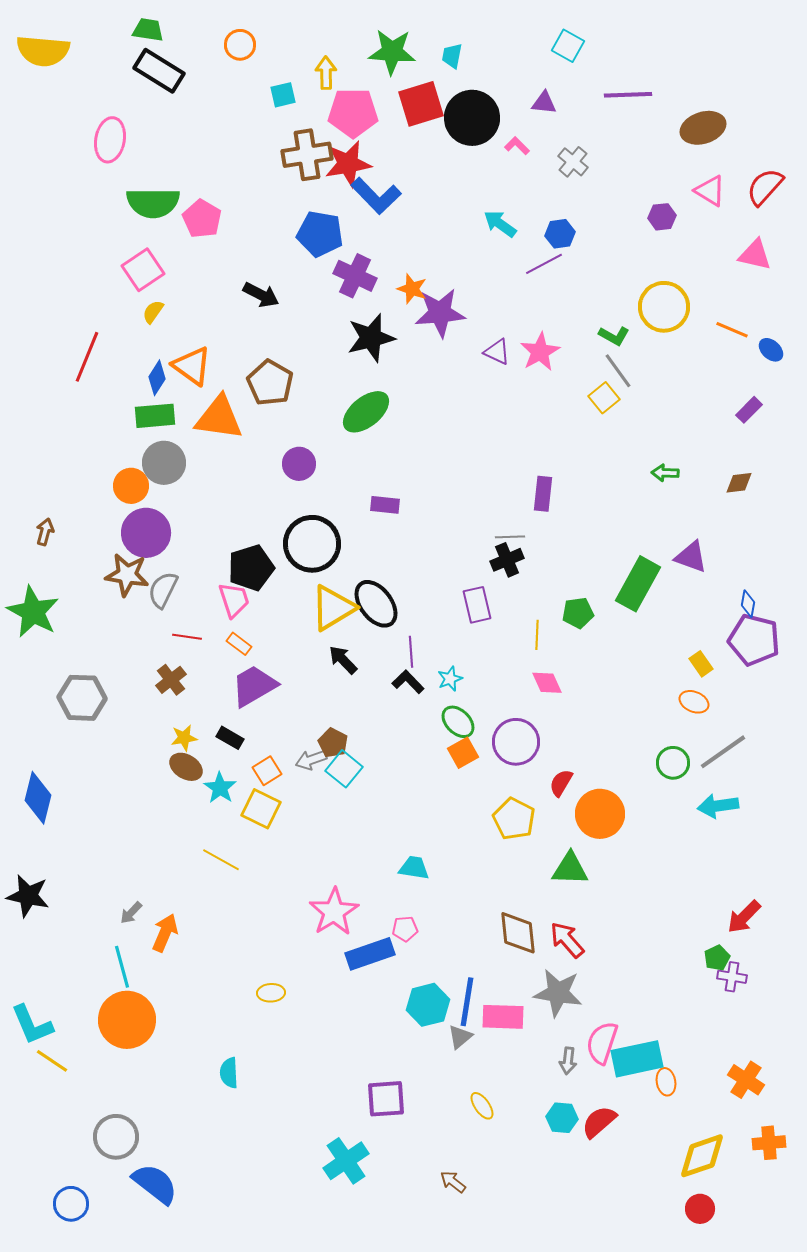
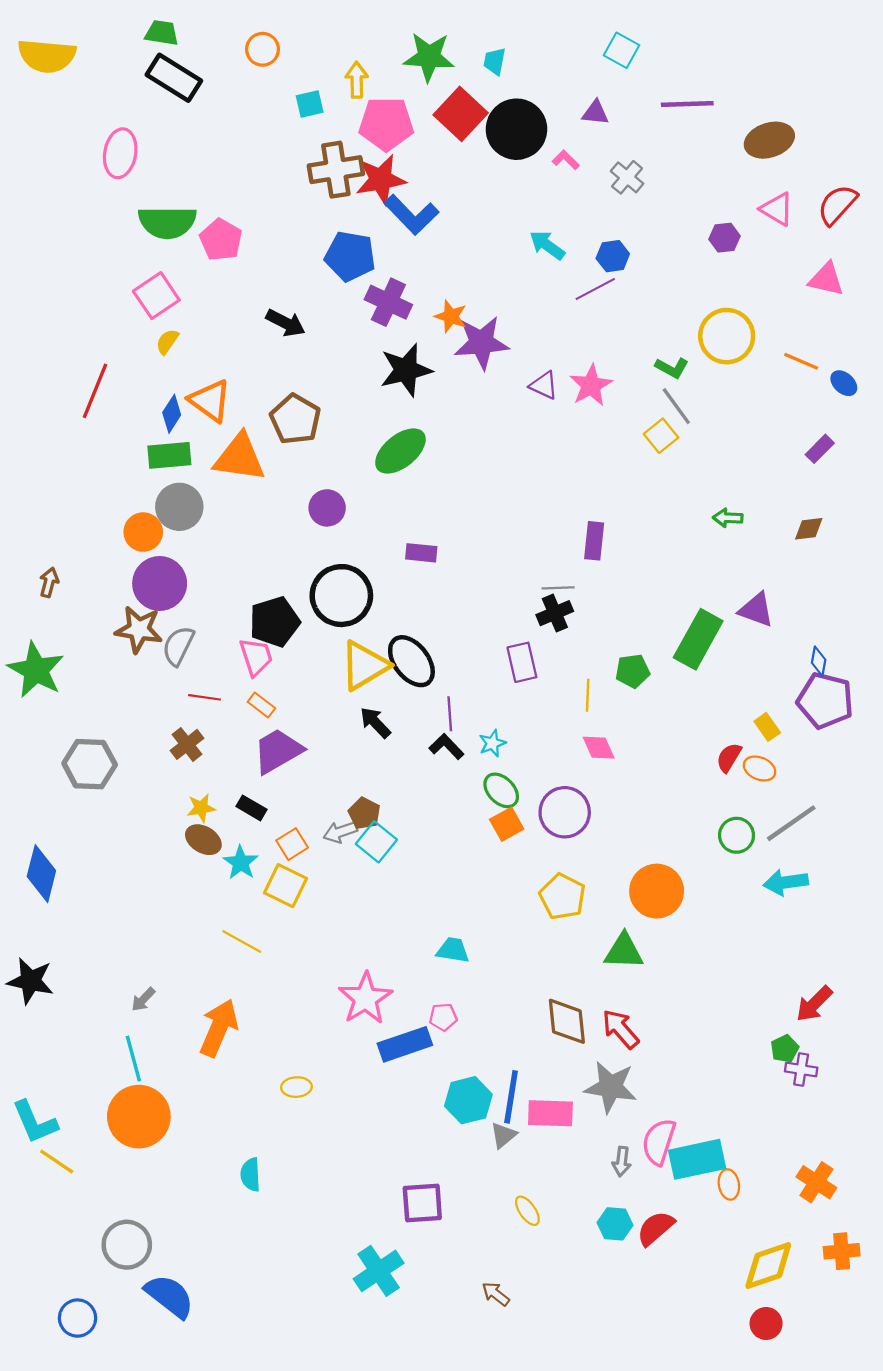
red square: (421, 104) -> (461, 114), turned -30
red semicircle: (561, 783) -> (729, 758), moved
orange arrow: (165, 933) -> (219, 1028), moved, size x1.4

